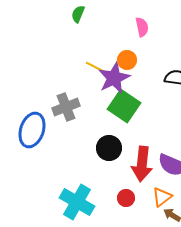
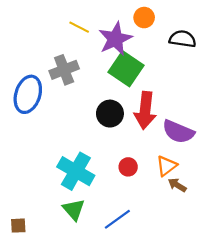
orange circle: (127, 60) -> (144, 18), moved
yellow line: (95, 67) -> (79, 27), moved
red arrow: (142, 164) -> (145, 110), moved

